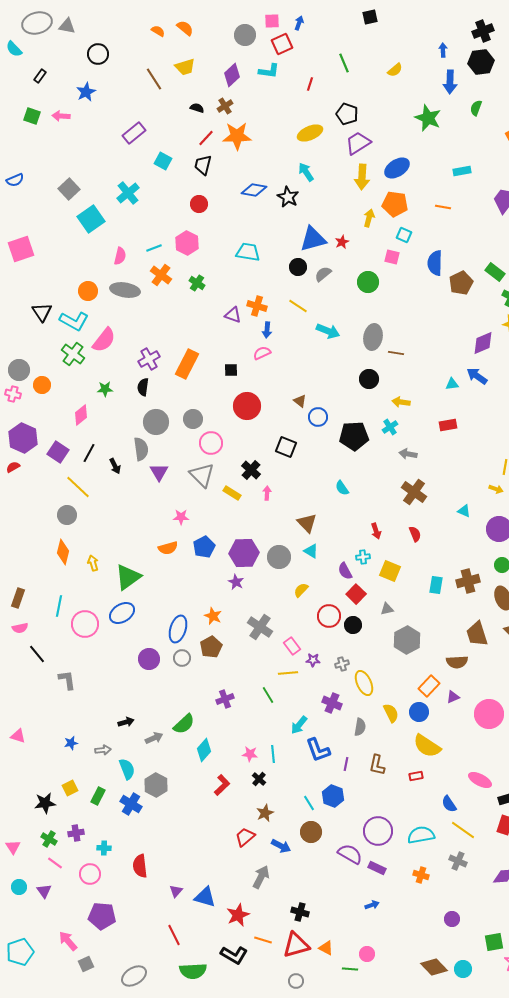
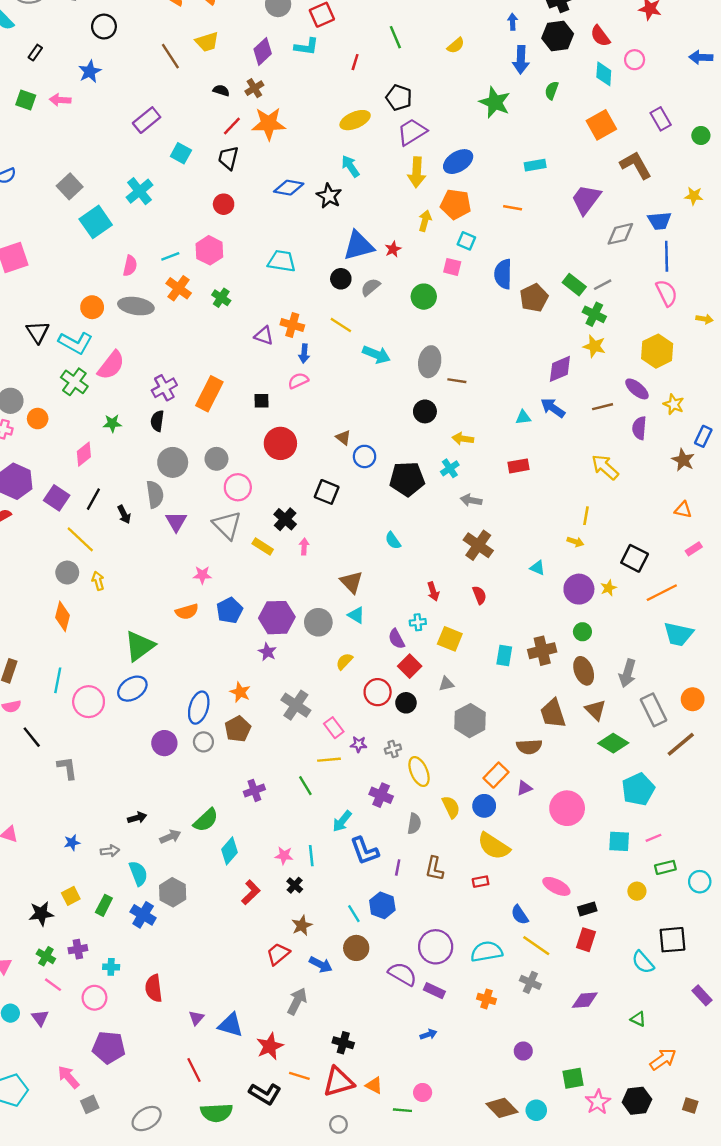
yellow arrow: (93, 563) -> (98, 581), moved

